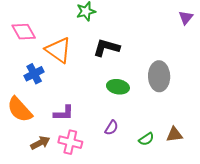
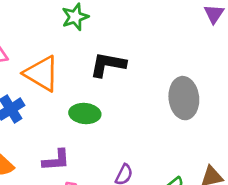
green ellipse: (118, 87) -> (85, 114), moved

